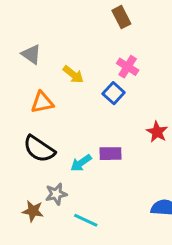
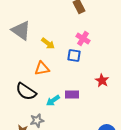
gray triangle: (31, 54) -> (21, 30), size x1.5
blue square: (114, 93) -> (74, 56), turned -32
orange triangle: (42, 102) -> (42, 68), moved

